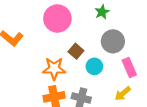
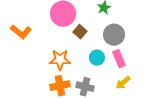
brown square: (76, 51) -> (80, 32), moved
pink rectangle: (129, 67) -> (119, 59), moved

